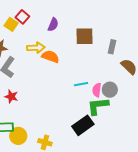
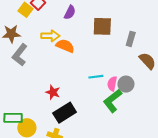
red star: (11, 96) -> (53, 92), moved
green L-shape: (98, 106) -> (113, 101), turned -35
black rectangle: (83, 125) -> (65, 113), moved

